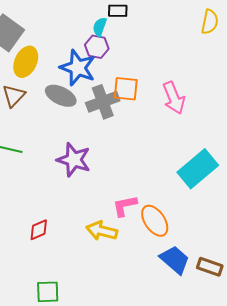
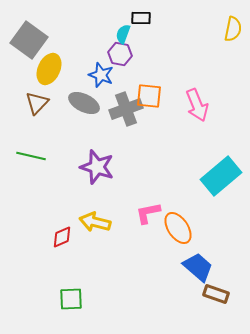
blue star: (78, 68) -> (101, 75), size x0.7
yellow arrow: (102, 231) -> (95, 222), moved
brown rectangle: (210, 267) -> (216, 294), moved

